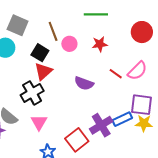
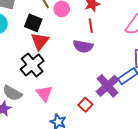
red line: (116, 74) -> (91, 26), moved, turned 56
red square: (77, 140) -> (85, 105), size x0.6

